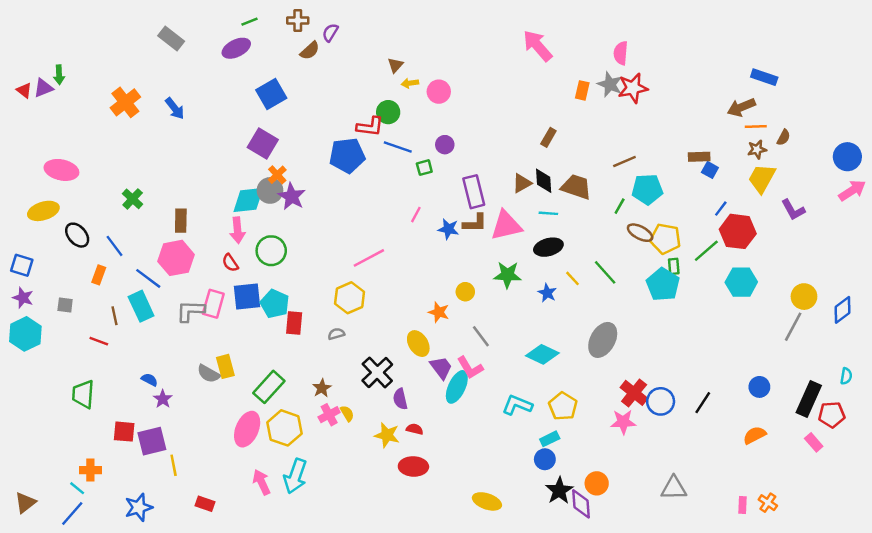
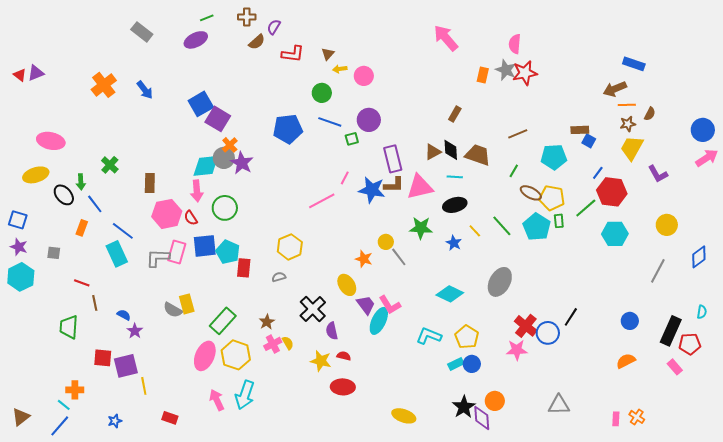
green arrow: (59, 75) -> (81, 182), moved
blue square: (271, 94) -> (201, 104), moved
red L-shape: (370, 127) -> (293, 54), moved
purple circle: (445, 145) -> (369, 120), size x1.5
cyan pentagon: (647, 189) -> (554, 157), moved
blue star: (448, 229) -> (372, 190), size x1.5
pink hexagon: (176, 258) -> (167, 214), moved
pink line: (369, 258) -> (322, 201), moved
cyan pentagon: (663, 284) -> (537, 227), moved
yellow circle: (804, 297) -> (667, 225), moved
brown line: (115, 316) -> (95, 303), moved
gray line: (481, 336) -> (399, 257), moved
black line: (703, 403) -> (571, 317), moved
blue circle: (545, 459) -> (472, 364), moved
blue star: (139, 507) -> (115, 421), size x0.6

